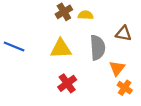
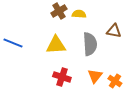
orange triangle: (117, 68) -> (95, 76), moved
red cross: (67, 83) -> (62, 77), turned -36

